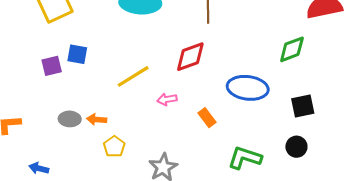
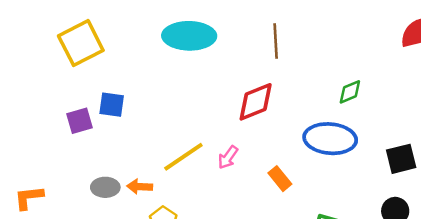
green diamond: (292, 49) -> (350, 92), moved, size x0.7
yellow line: (133, 76) -> (183, 157), moved
pink arrow: (167, 99) -> (228, 157), turned -42

